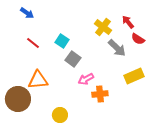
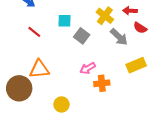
red arrow: (128, 22) -> (130, 11), turned -48
cyan square: (62, 41) -> (65, 21), moved, turned -32
gray square: (73, 59) -> (82, 36), moved

